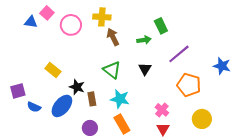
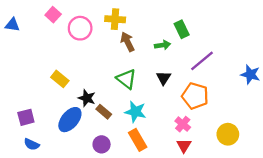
blue triangle: (31, 22) -> (12, 25), moved
orange pentagon: (189, 85) -> (195, 96), moved
purple square: (18, 91) -> (26, 117), moved
brown rectangle: (92, 99) -> (104, 112), turned -40
blue semicircle: (34, 107) -> (32, 144), moved

